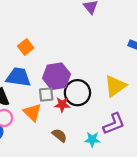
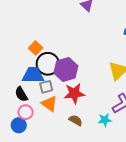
black circle: (77, 93) -> (48, 64), moved
gray square: (46, 94) -> (46, 87), moved
red star: (62, 105) -> (74, 93), size x1.5

